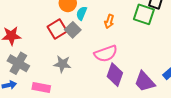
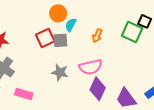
gray square: (73, 30) -> (60, 40), turned 35
gray star: (62, 64) -> (60, 72), moved

